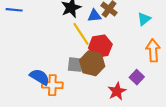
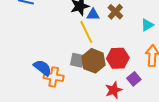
blue triangle: (94, 16) -> (93, 15), moved
red hexagon: (100, 46) -> (118, 58), moved

